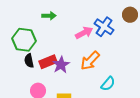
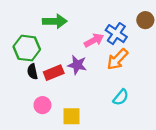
green arrow: (49, 16) -> (55, 21), size x1.5
orange arrow: (90, 61) -> (117, 59), moved
purple star: (61, 65) -> (77, 65), moved, turned -30

